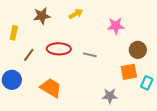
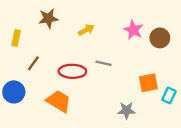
yellow arrow: (76, 14) -> (86, 30), moved
pink star: (116, 26) -> (133, 30), turned 30
red ellipse: (59, 49) -> (72, 71), moved
brown circle: (138, 50) -> (160, 38), moved

